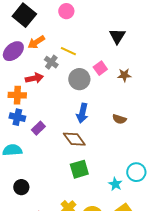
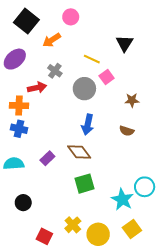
orange arrow: (36, 42) -> (52, 40), moved
yellow line: (68, 51) -> (92, 59), moved
brown star: (124, 75) -> (132, 100), moved
purple rectangle: (38, 128) -> (47, 158), moved
cyan star: (115, 184) -> (122, 199), size x1.5

